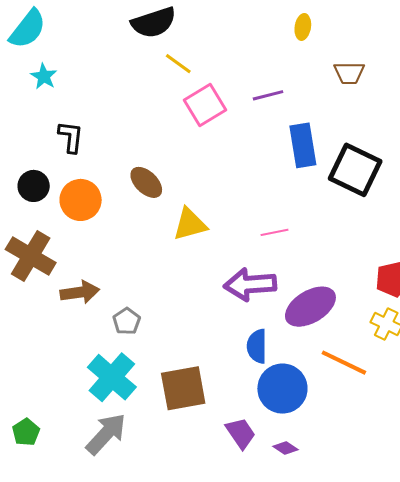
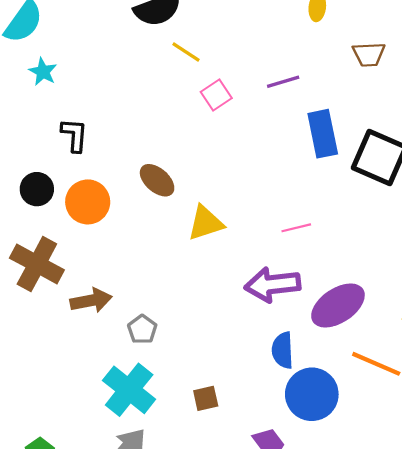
pink square: (205, 105) -> (216, 95), size x0.7
brown square: (183, 388) -> (206, 398), size x0.5

